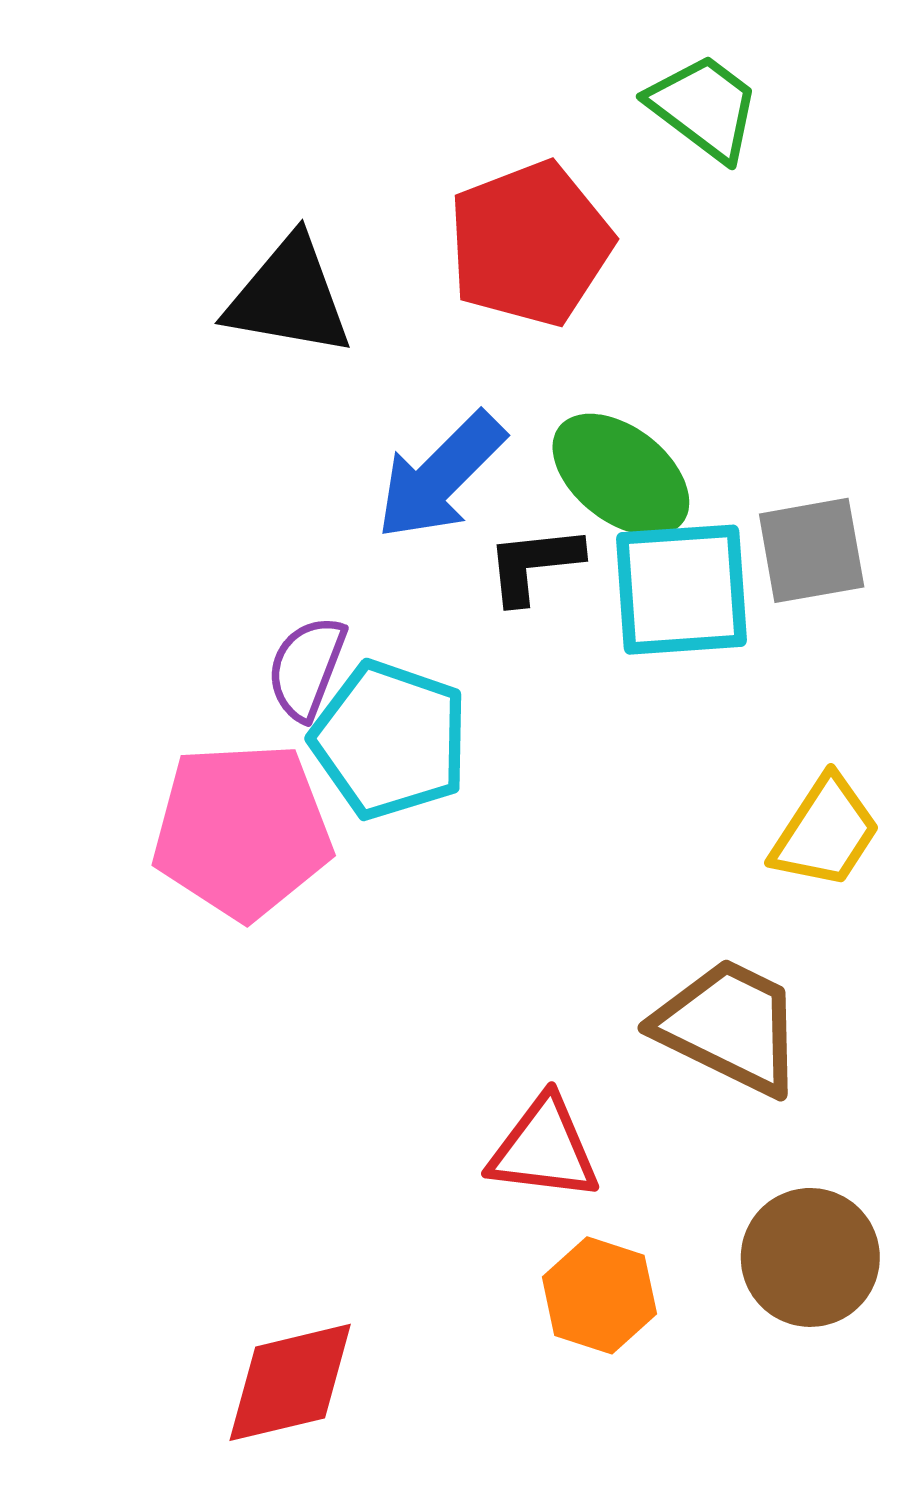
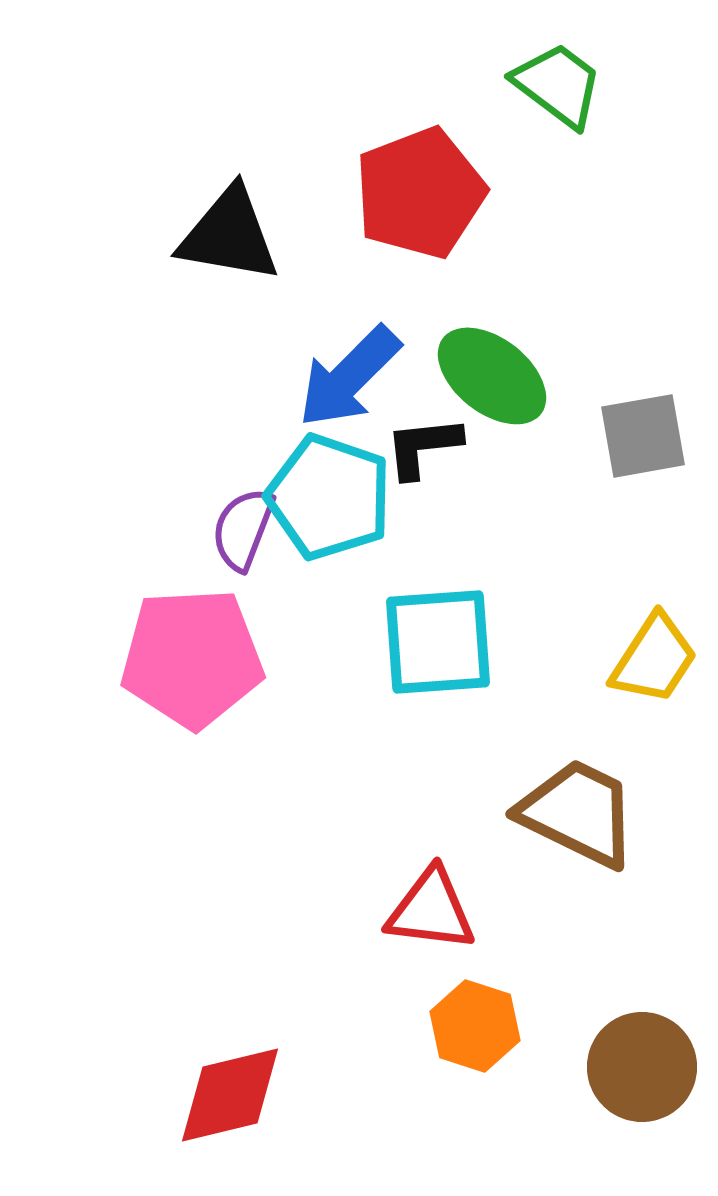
cyan square: (682, 590) -> (438, 642), moved
cyan pentagon: (390, 740) -> (329, 497), moved
brown circle: (810, 1257) -> (642, 1067), moved

